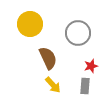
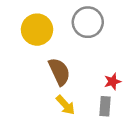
gray circle: (78, 33) -> (88, 22), moved

